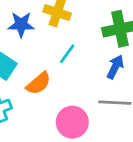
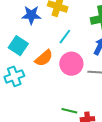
pink circle: (72, 122) -> (71, 64), moved

